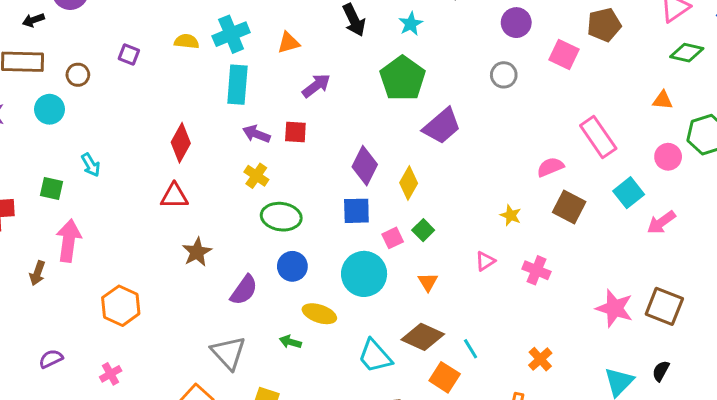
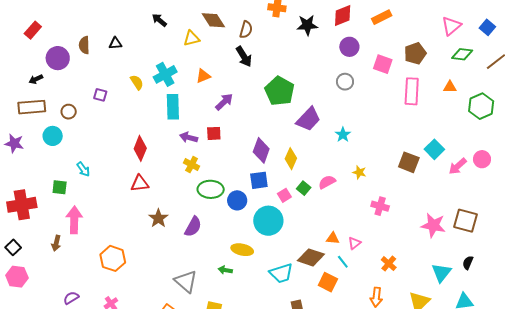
cyan star: (411, 24) -> (343, 135), moved
brown pentagon: (604, 25) -> (415, 53), moved
yellow semicircle: (187, 41) -> (137, 82), turned 56
pink rectangle: (598, 137) -> (412, 91), moved, turned 44
pink circle: (668, 157) -> (482, 159), moved
pink semicircle: (550, 167) -> (327, 182), moved
brown square: (569, 207) -> (409, 162), moved
pink triangle: (485, 261) -> (355, 243), moved
blue circle: (292, 266) -> (237, 200), moved
orange triangle: (428, 282) -> (333, 238), moved, turned -48
purple semicircle: (244, 290) -> (193, 227), moved
cyan trapezoid: (375, 356) -> (281, 273), turned -60

